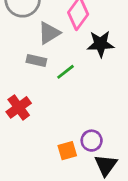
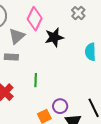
green line: (65, 72) -> (36, 80), moved, turned -40

